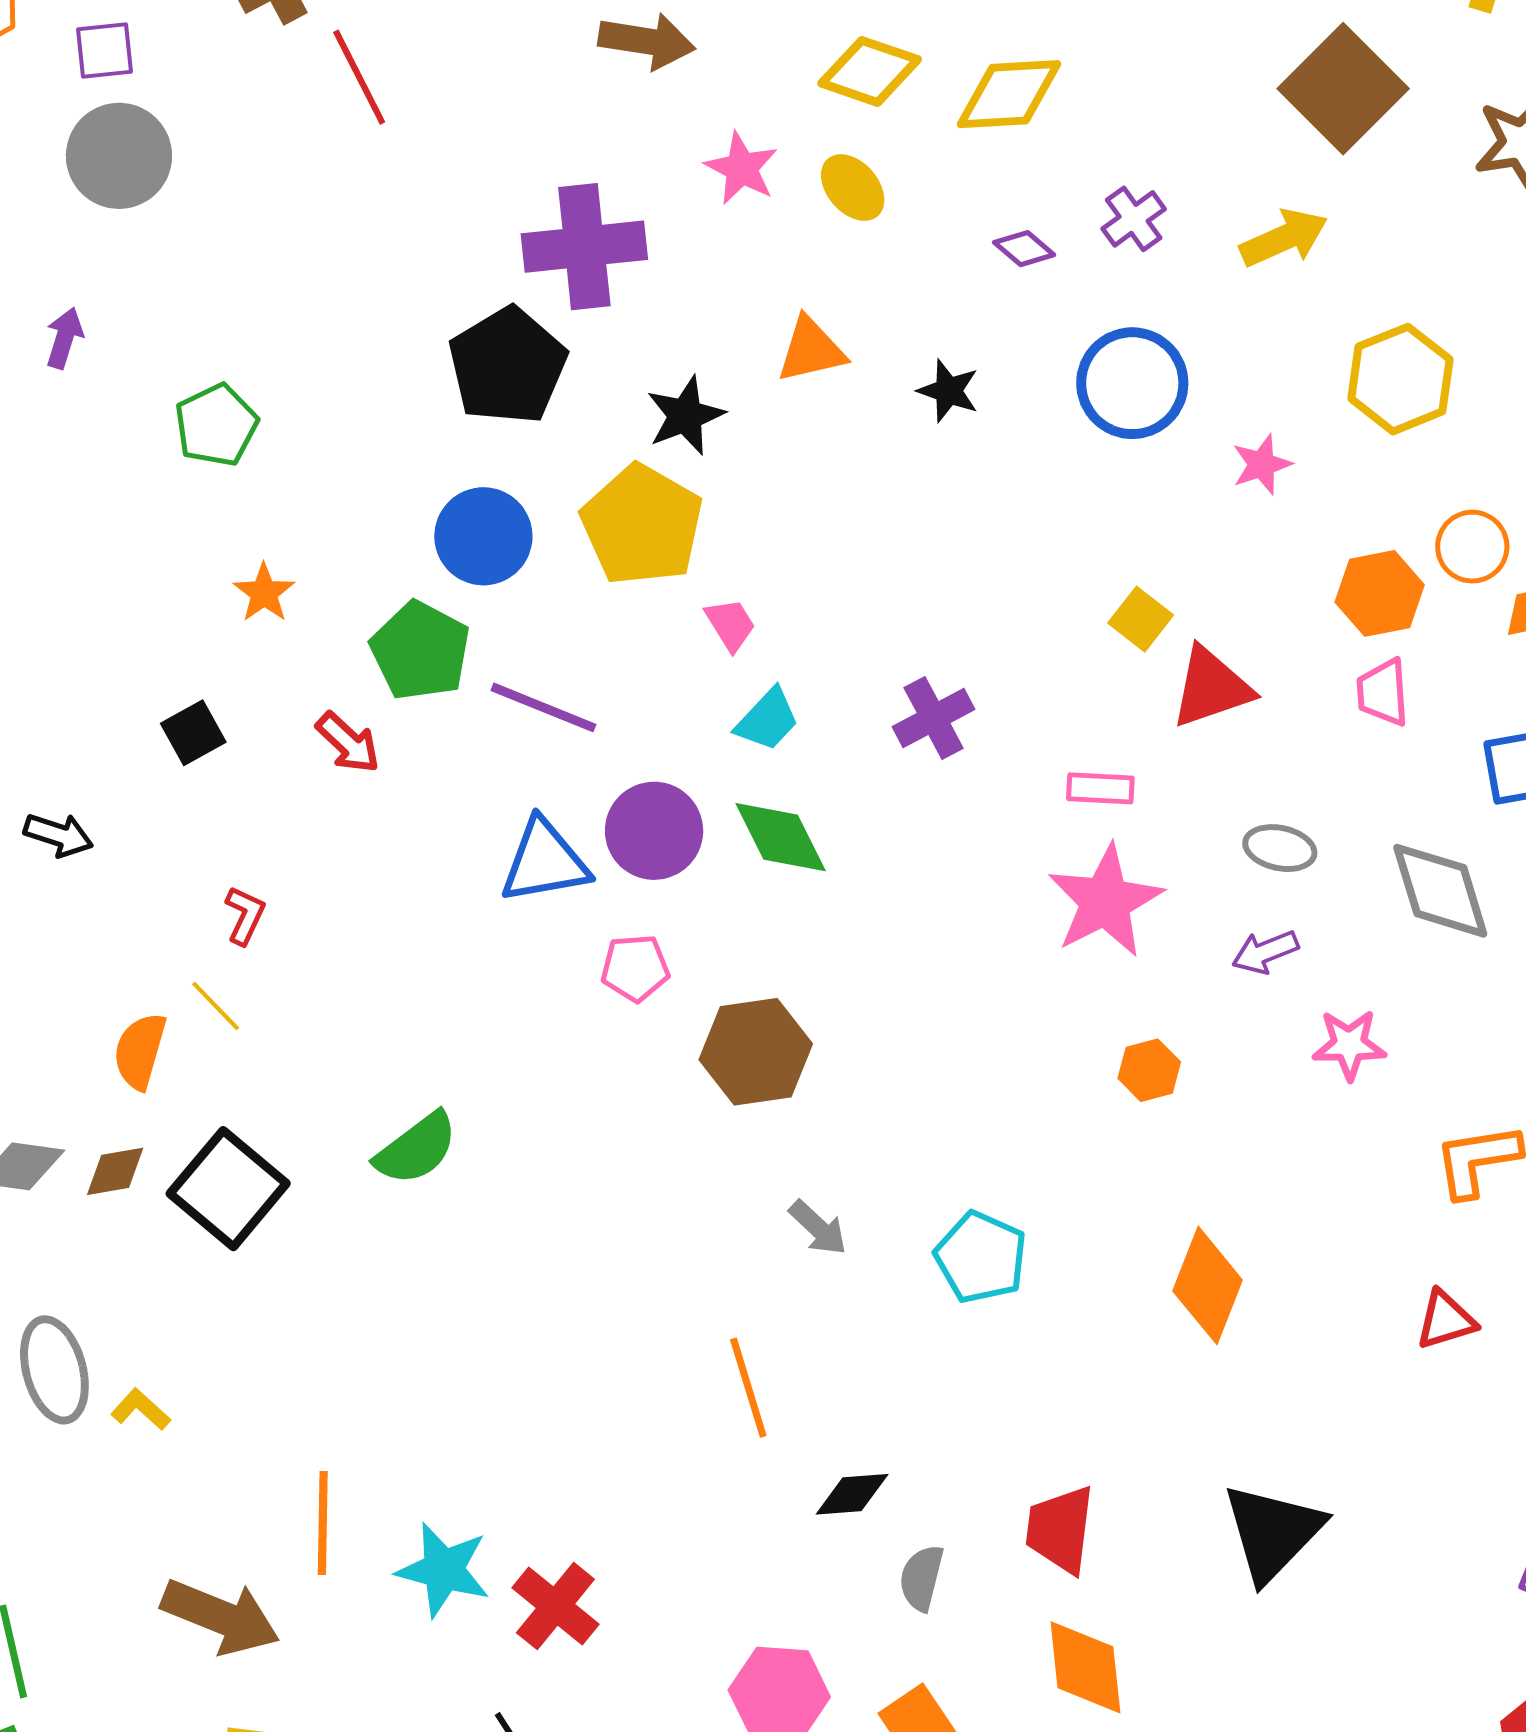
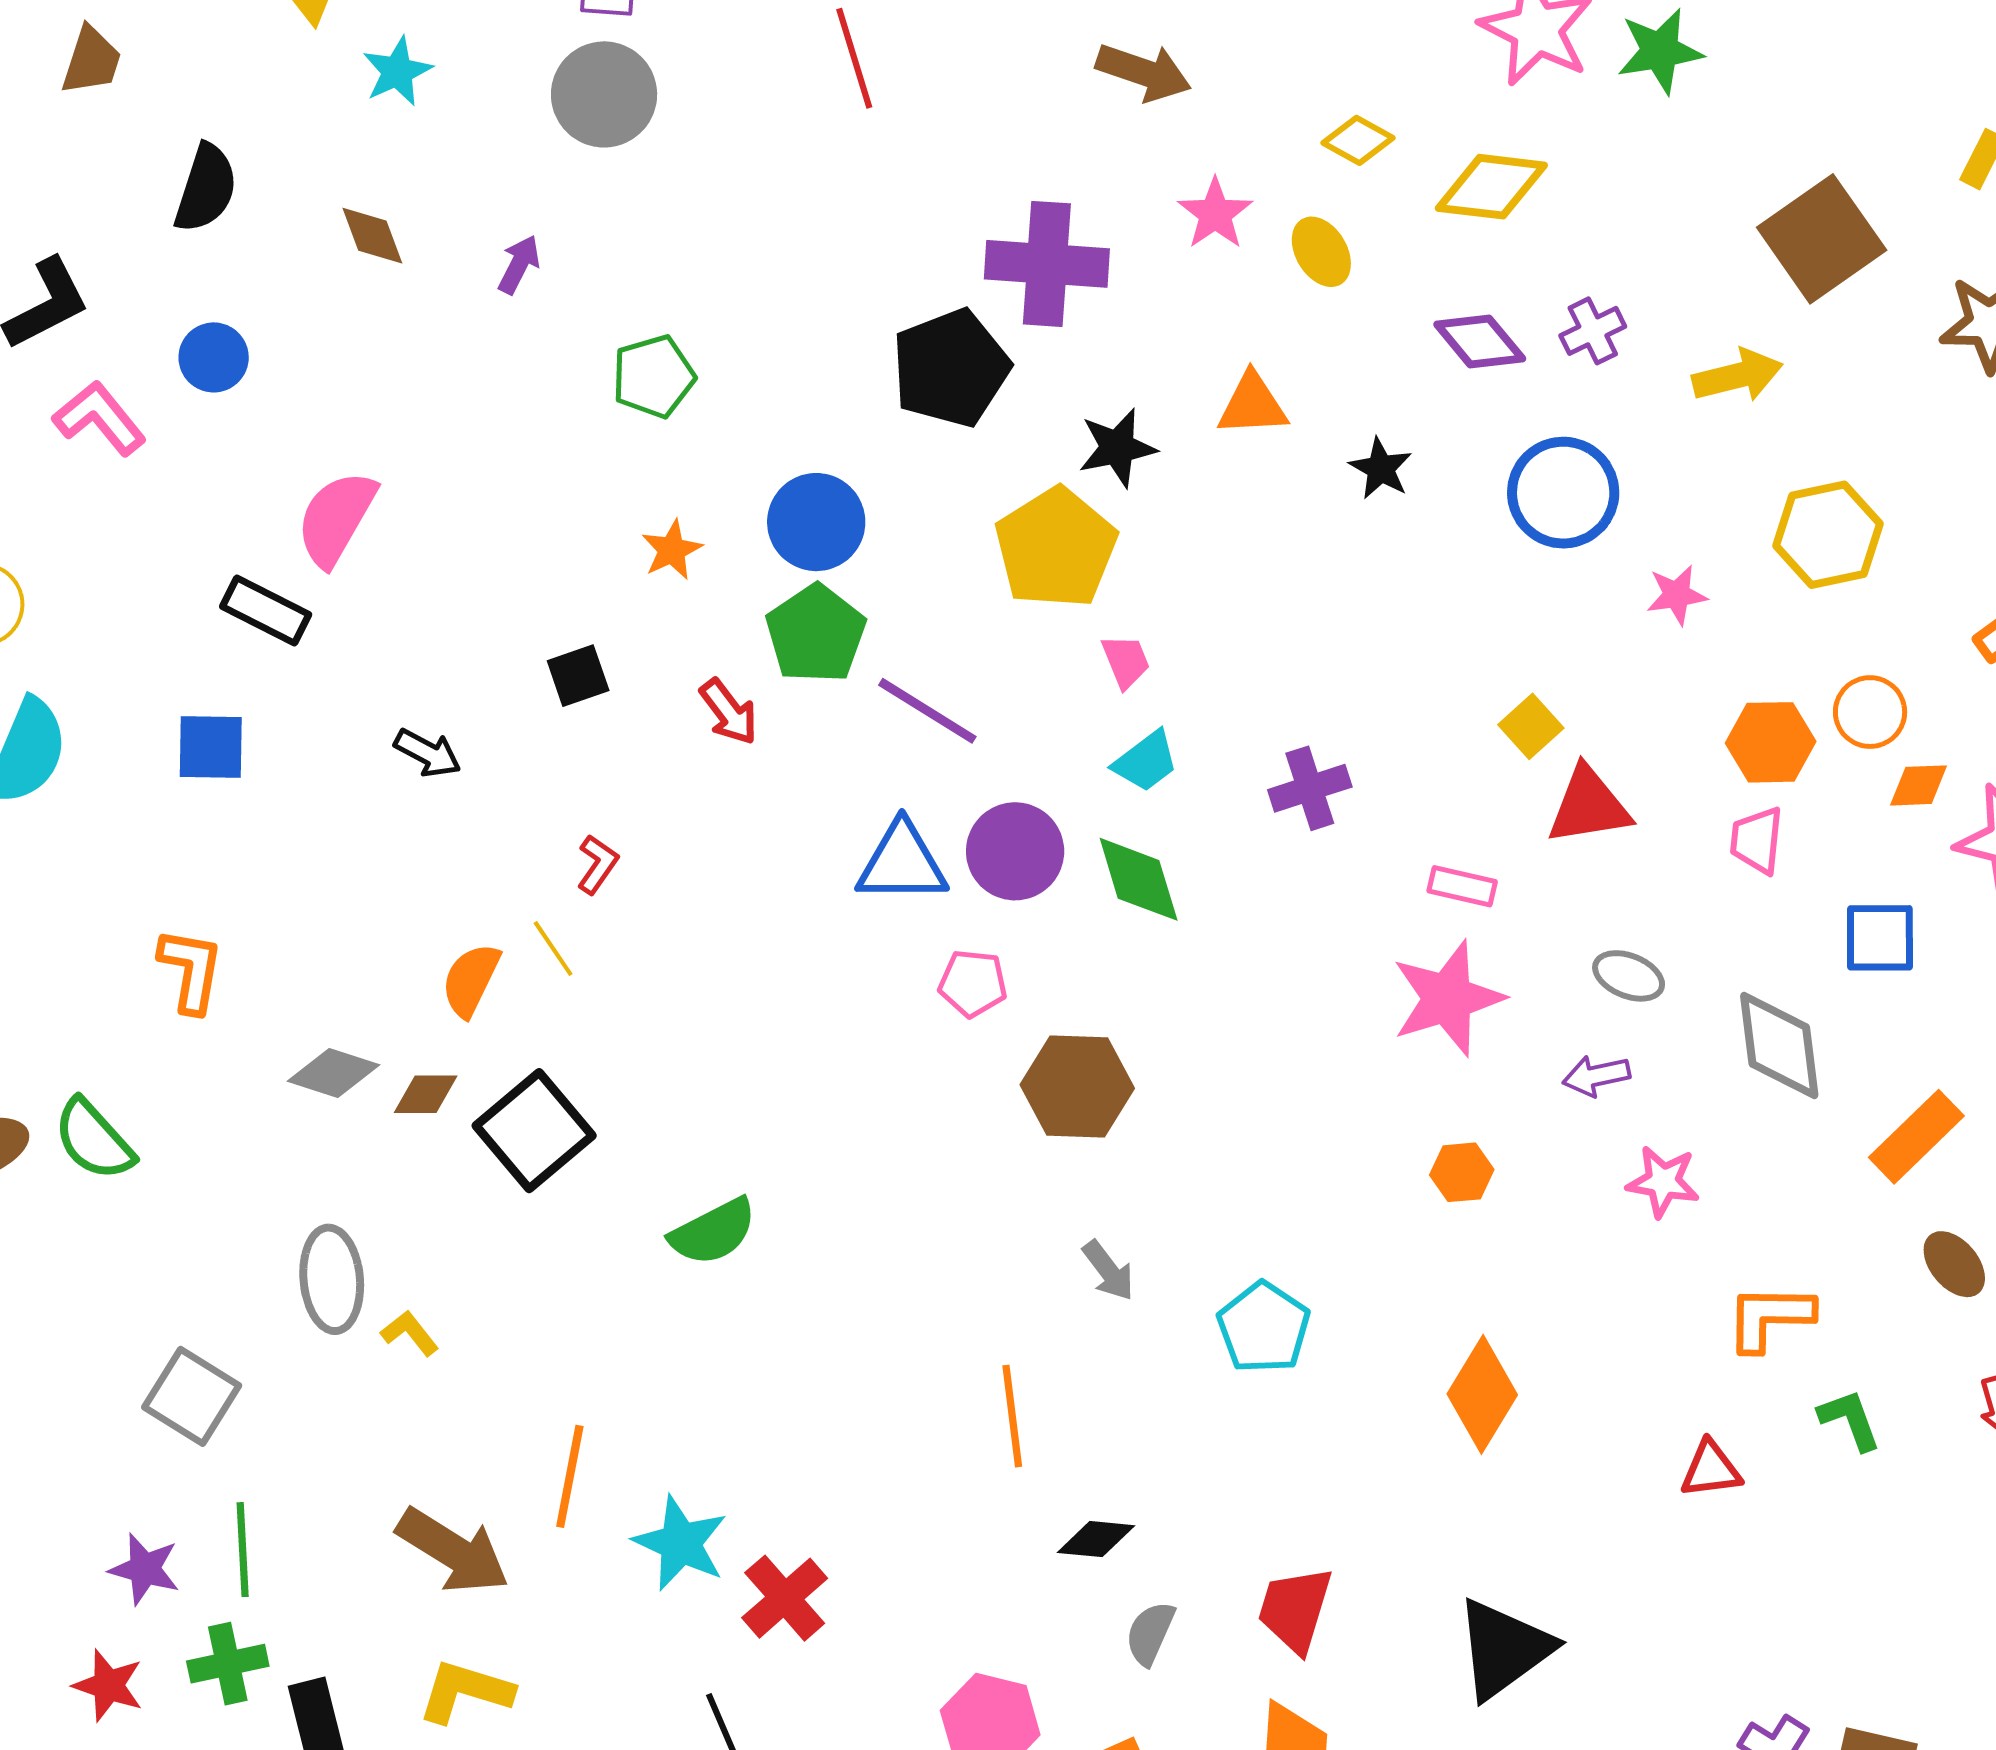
yellow diamond: (870, 71) -> (1358, 140), size x0.7
purple diamond: (1024, 249) -> (1480, 341), size x1.5
blue circle: (483, 536) -> (816, 522), moved
green semicircle: (416, 1149) -> (713, 1232), moved

